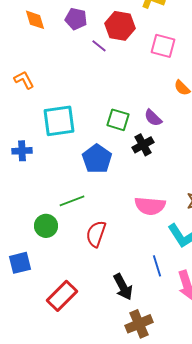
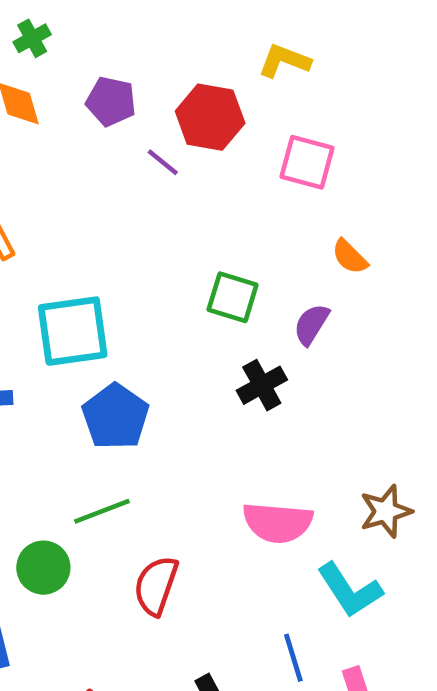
purple semicircle: (153, 118) -> (311, 324), moved, turned 78
green square: (118, 120) -> (233, 297), moved
blue pentagon: (97, 159) -> (115, 417), moved

